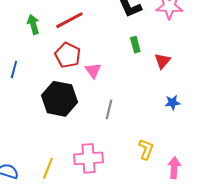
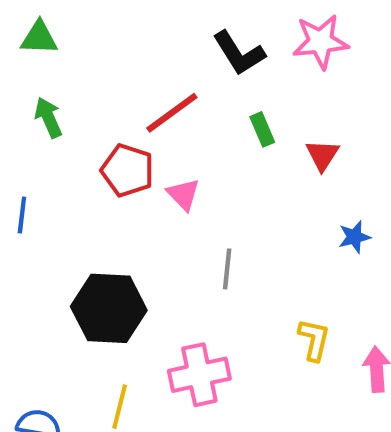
red line: (69, 20) -> (172, 113), moved
black hexagon: (59, 99) -> (109, 308), moved

